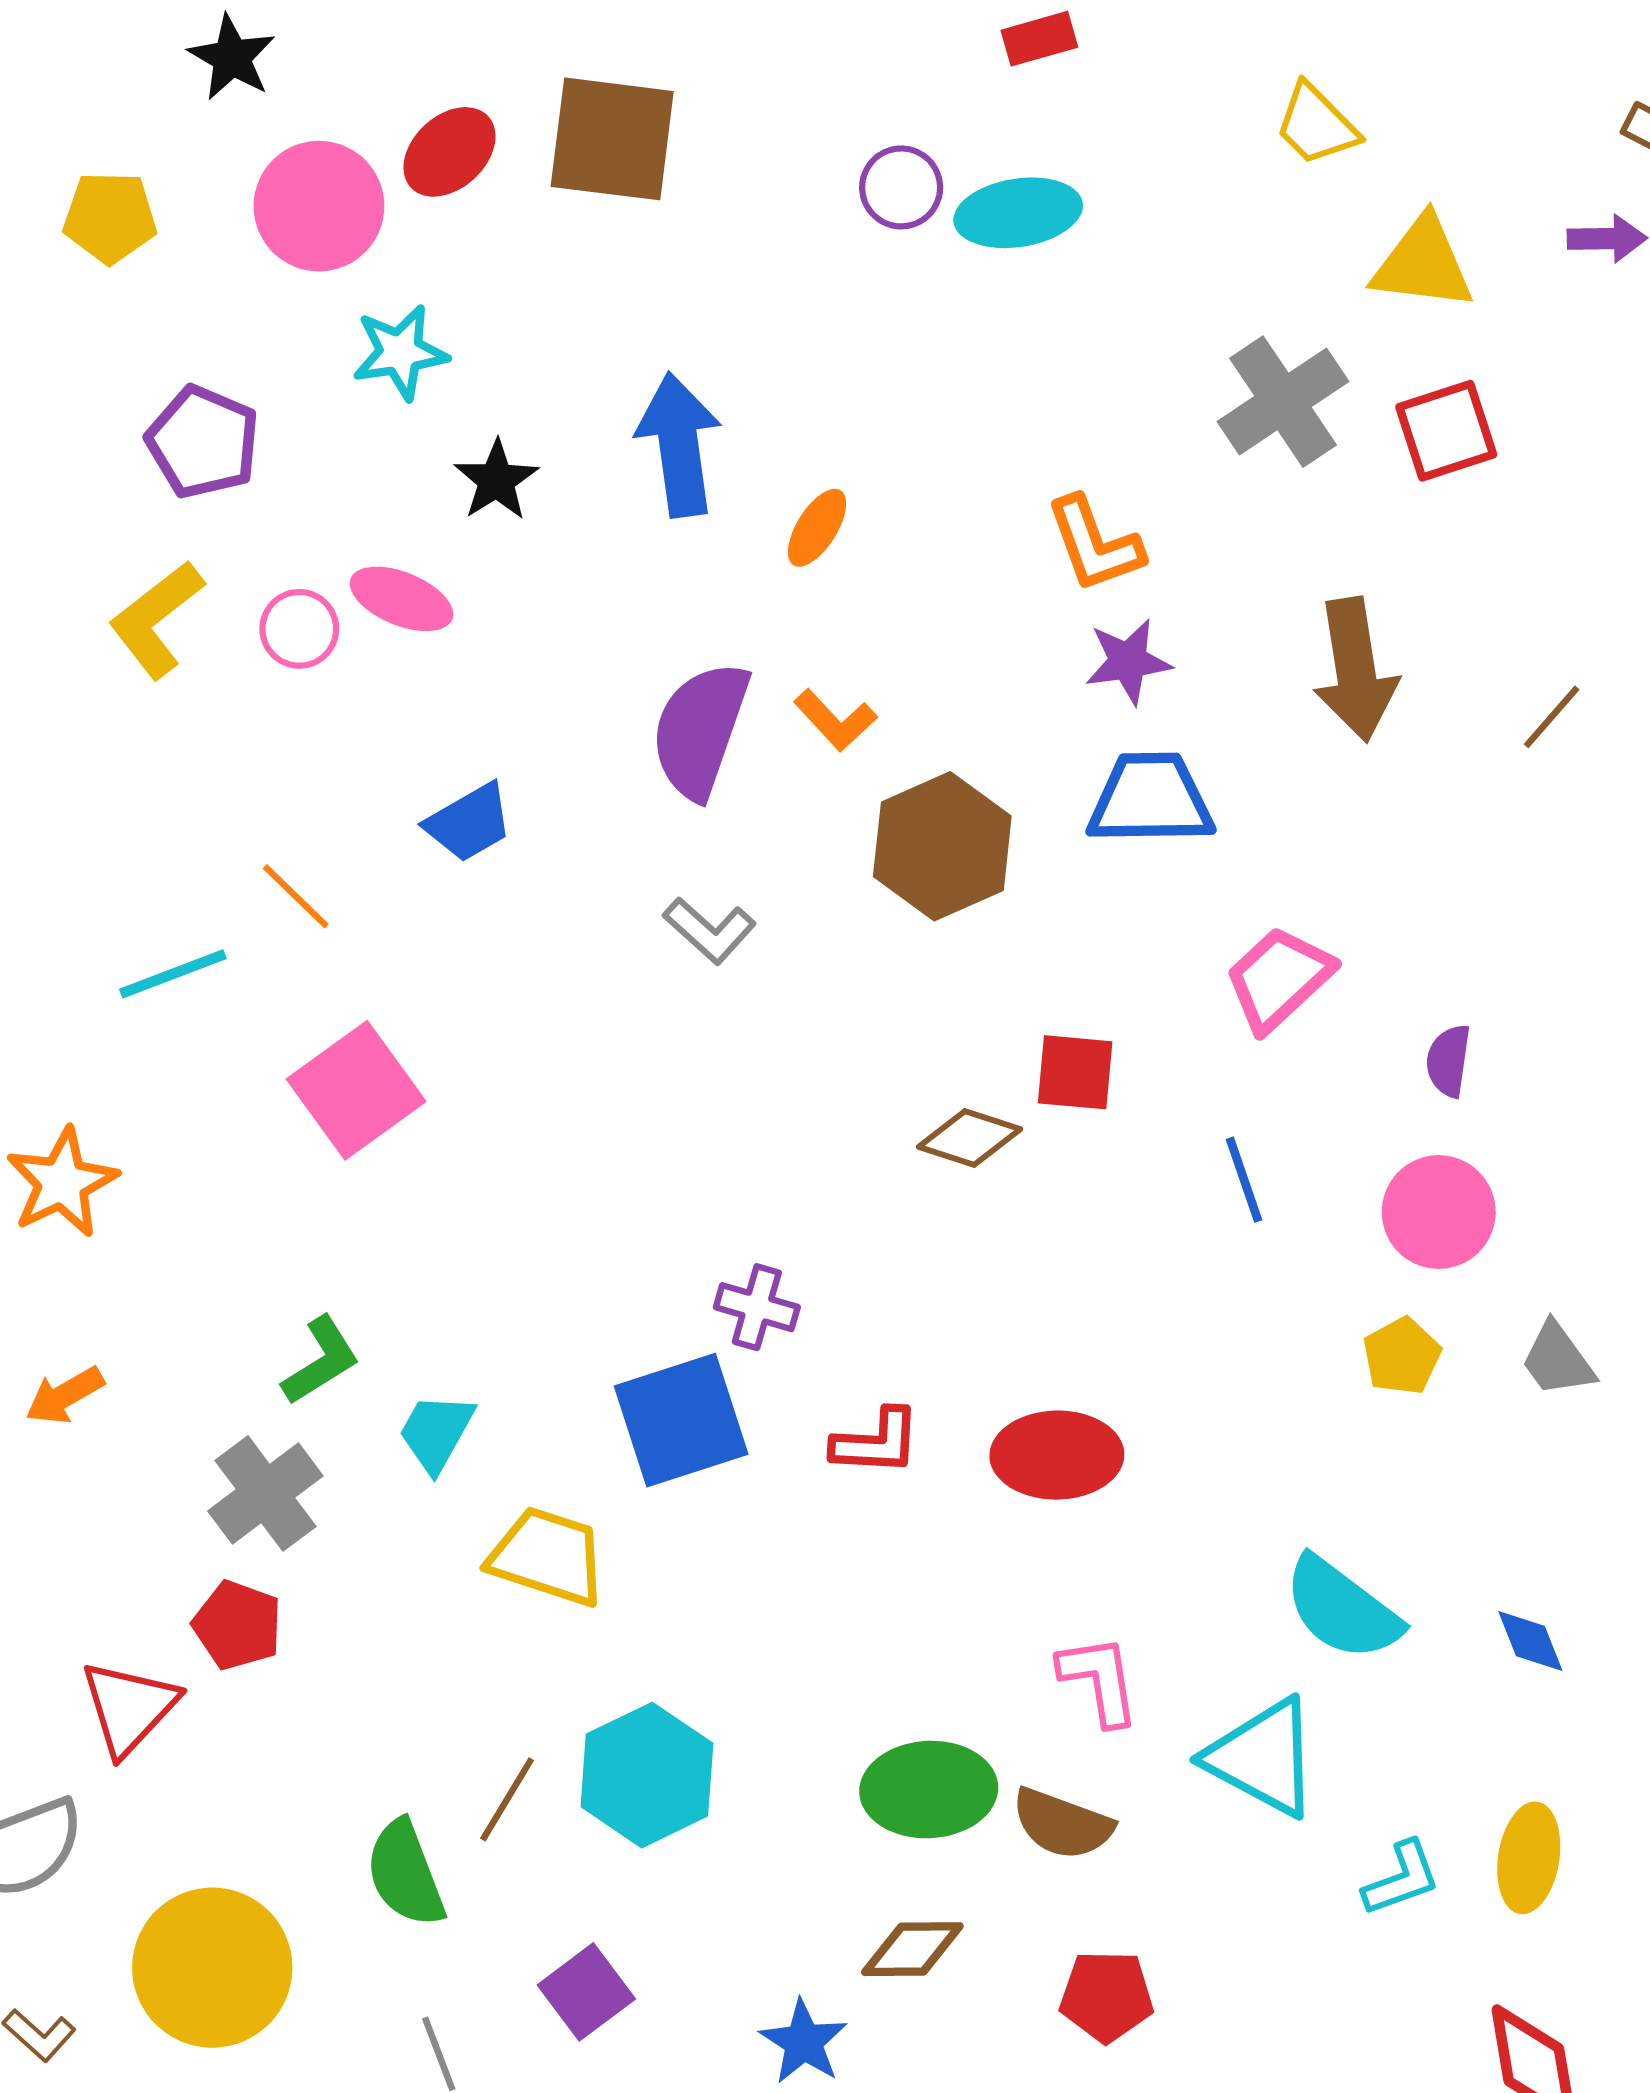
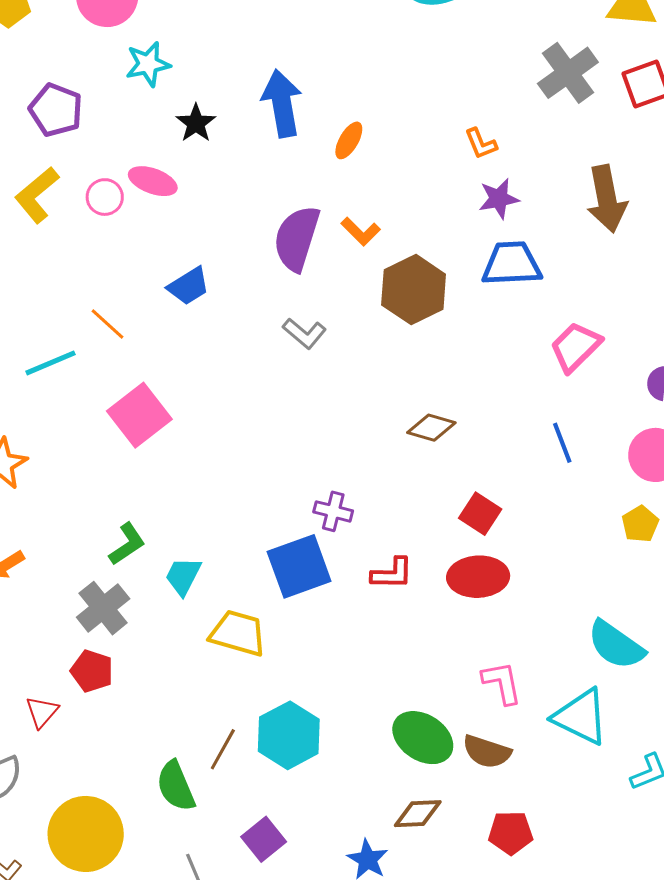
orange L-shape: (1094, 544) -> (481, 144), size x0.7
red square: (1075, 1072) -> (480, 514), moved, turned 30
red triangle: (129, 1708) -> (42, 712), size x0.7
green ellipse: (929, 1790) -> (423, 738), turned 38

